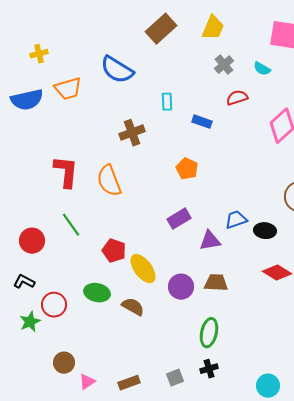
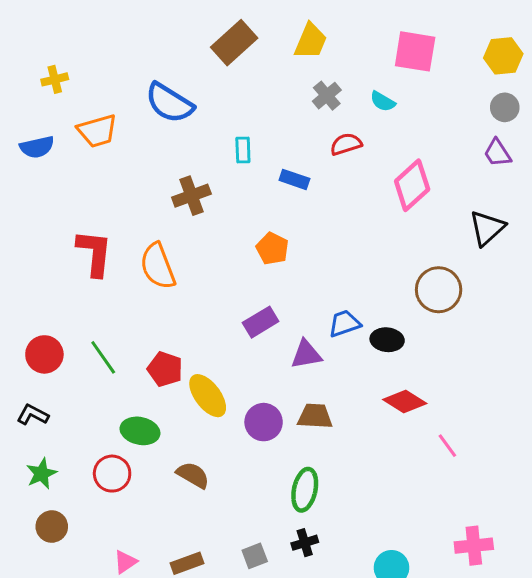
blue semicircle: (27, 100) -> (37, 147), size x0.7
green line: (71, 225) -> (103, 357), moved
red circle: (54, 305) -> (112, 474), moved
brown semicircle: (133, 307) -> (193, 475), moved
brown circle: (64, 363) -> (52, 527), moved

